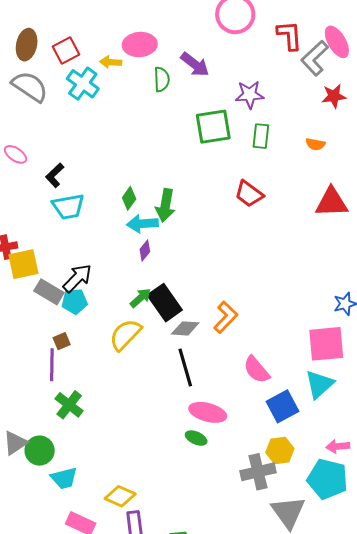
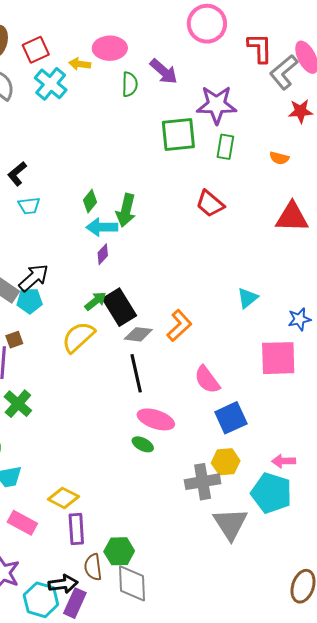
purple star: (250, 95) -> (217, 105), size x1.4
cyan trapezoid: (68, 207) -> (29, 206), size x0.7
cyan triangle: (319, 384) -> (248, 298), moved, size x0.7

